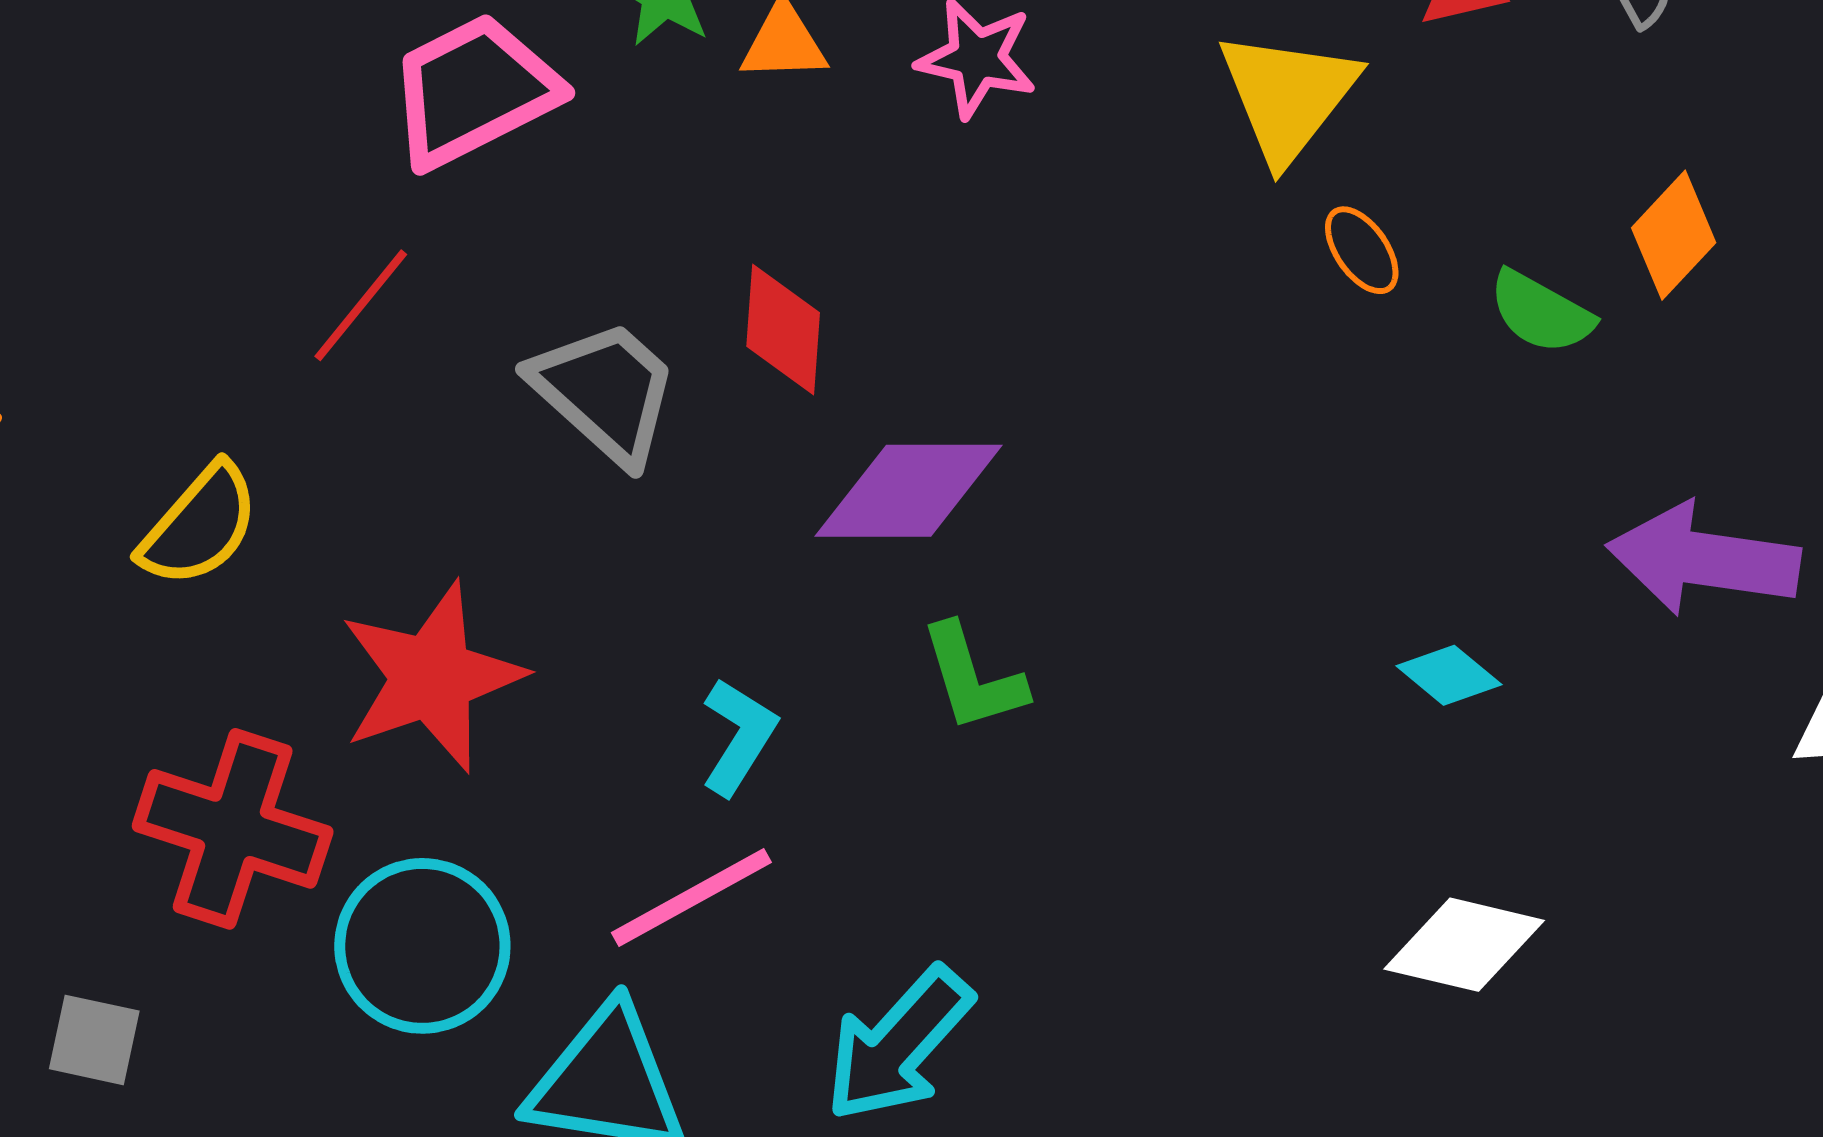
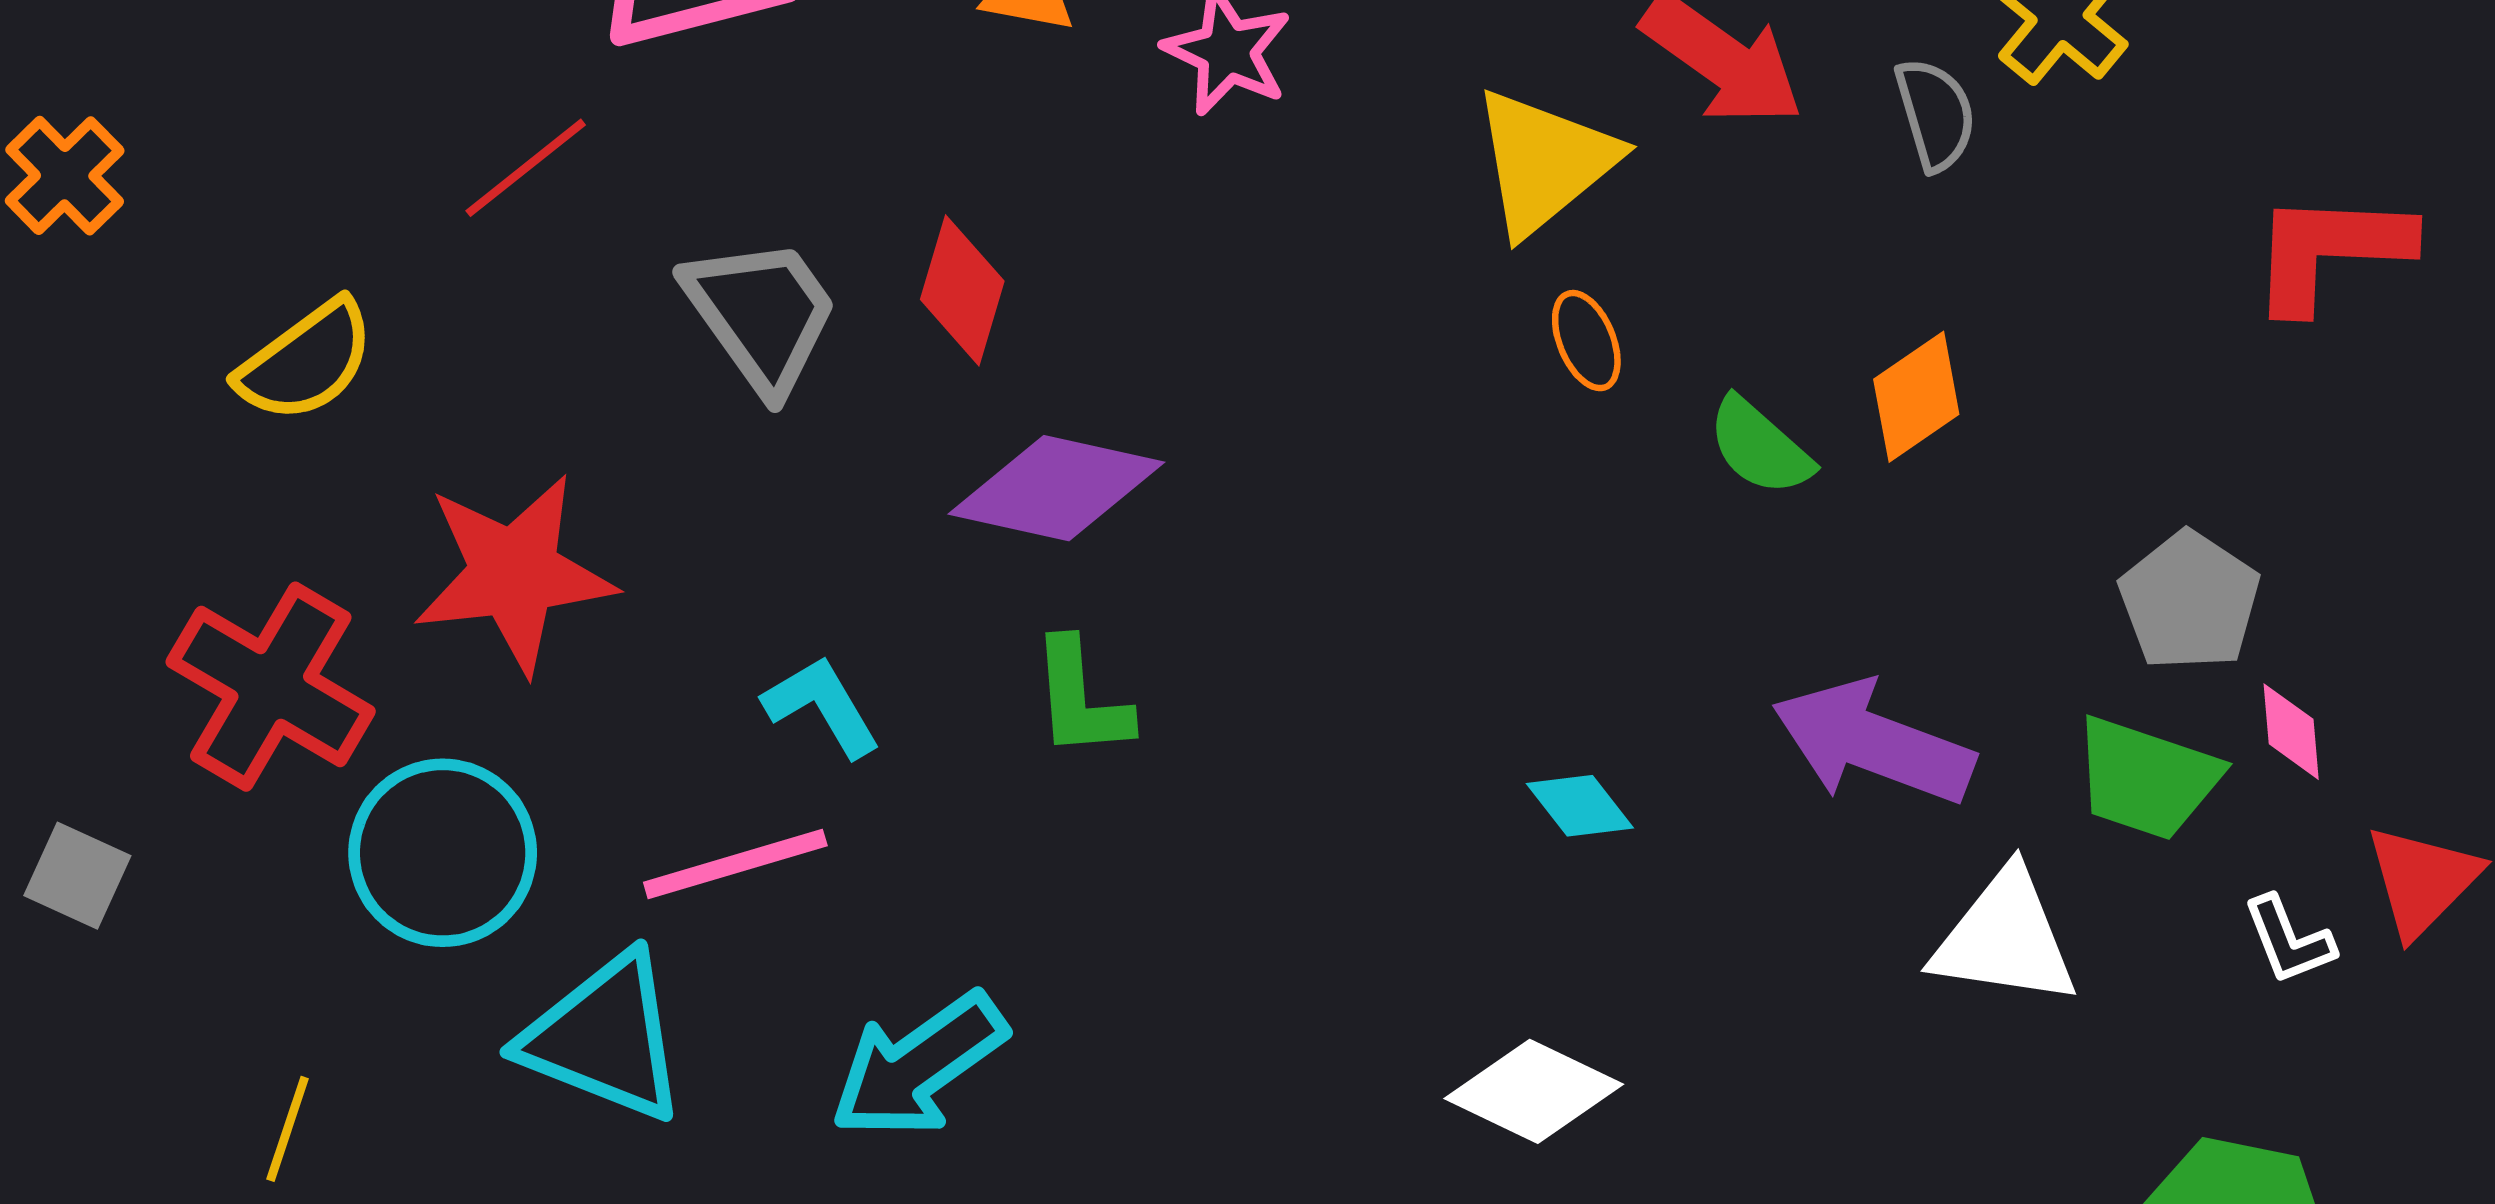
cyan L-shape: (739, 736) -> (822, 706), turned -75

